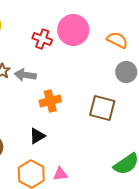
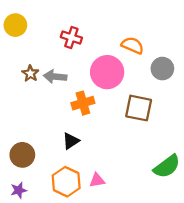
pink circle: (73, 30) -> (107, 72), moved
orange semicircle: (117, 40) -> (133, 45), moved

